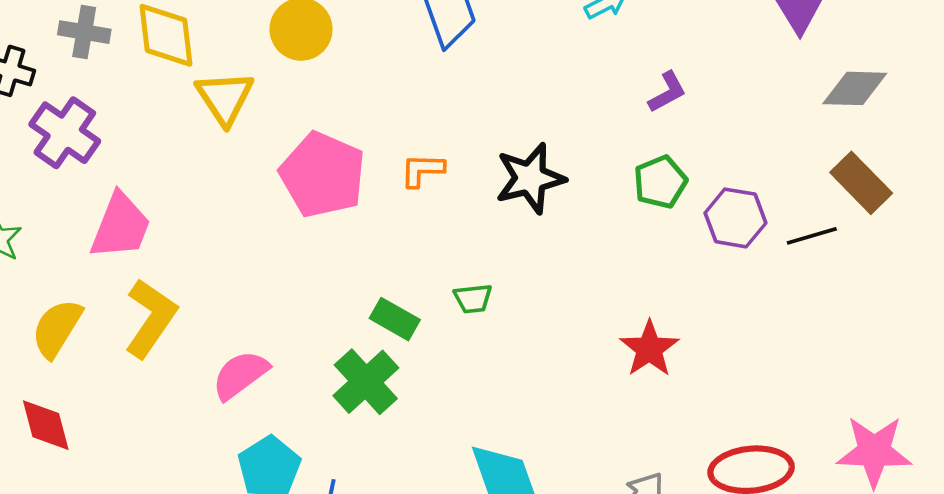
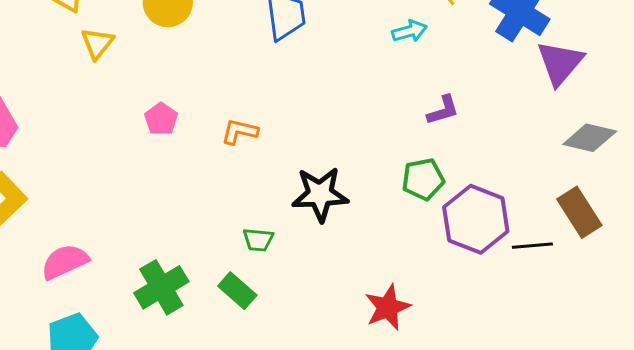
yellow triangle: (225, 98) -> (97, 43), size x0.7
pink pentagon: (323, 175) -> (161, 119), size x0.5
black star: (530, 178) -> (320, 194), moved
purple hexagon: (735, 218) -> (476, 219), size x1.4
green rectangle: (395, 319) -> (237, 291), moved

